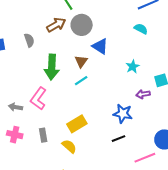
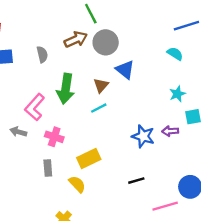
cyan star: (133, 67) -> (177, 94), moved
pink L-shape: (38, 98) -> (35, 107), moved
blue star: (123, 114) -> (143, 136), moved
pink cross: (15, 135) -> (54, 137), moved

